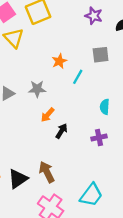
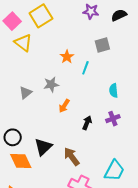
black arrow: (62, 131) -> (87, 123), moved
black triangle: (18, 179) -> (43, 147), moved

